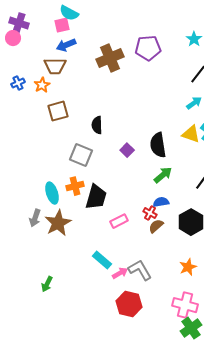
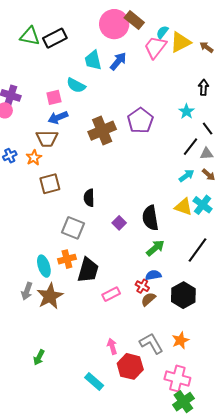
cyan semicircle: (69, 13) -> (76, 85), moved
purple pentagon: (148, 48) -> (140, 120), turned -30
cyan rectangle: (102, 260) -> (94, 382), moved
gray L-shape: (140, 270) -> (151, 343), moved
pink arrow: (120, 273) -> (112, 346), turned -77
red hexagon: (129, 304) -> (130, 366), moved

